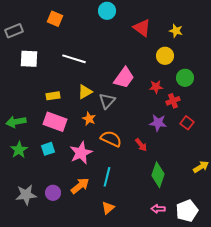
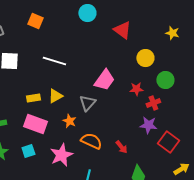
yellow star: (176, 31) -> (172, 33), moved
yellow triangle: (85, 92) -> (55, 96), moved
purple star: (158, 123) -> (148, 125), moved
red square: (187, 123) -> (168, 142), moved, size x1.5

